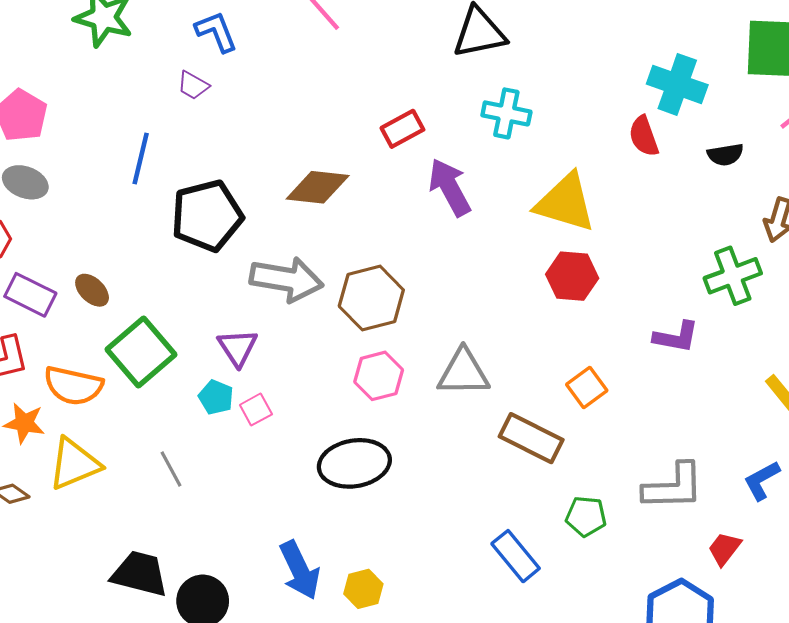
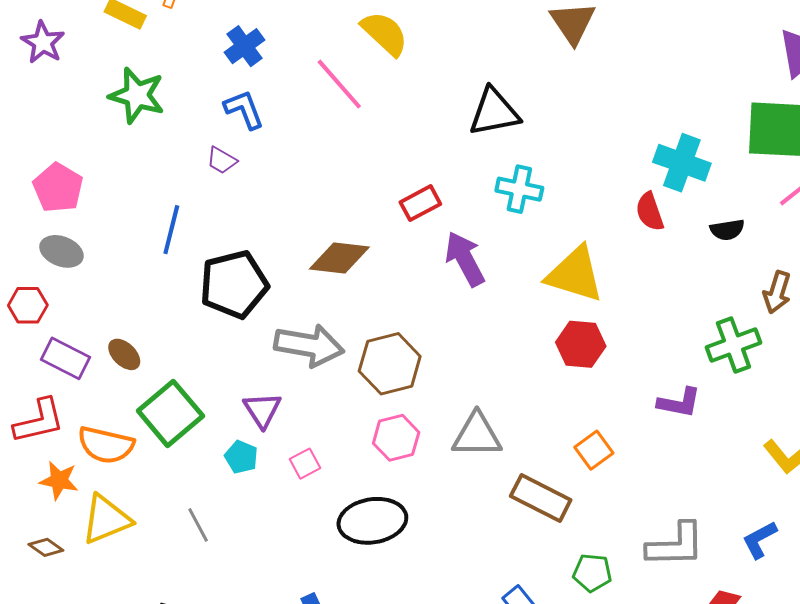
pink square: (256, 410) -> (305, 464), moved

